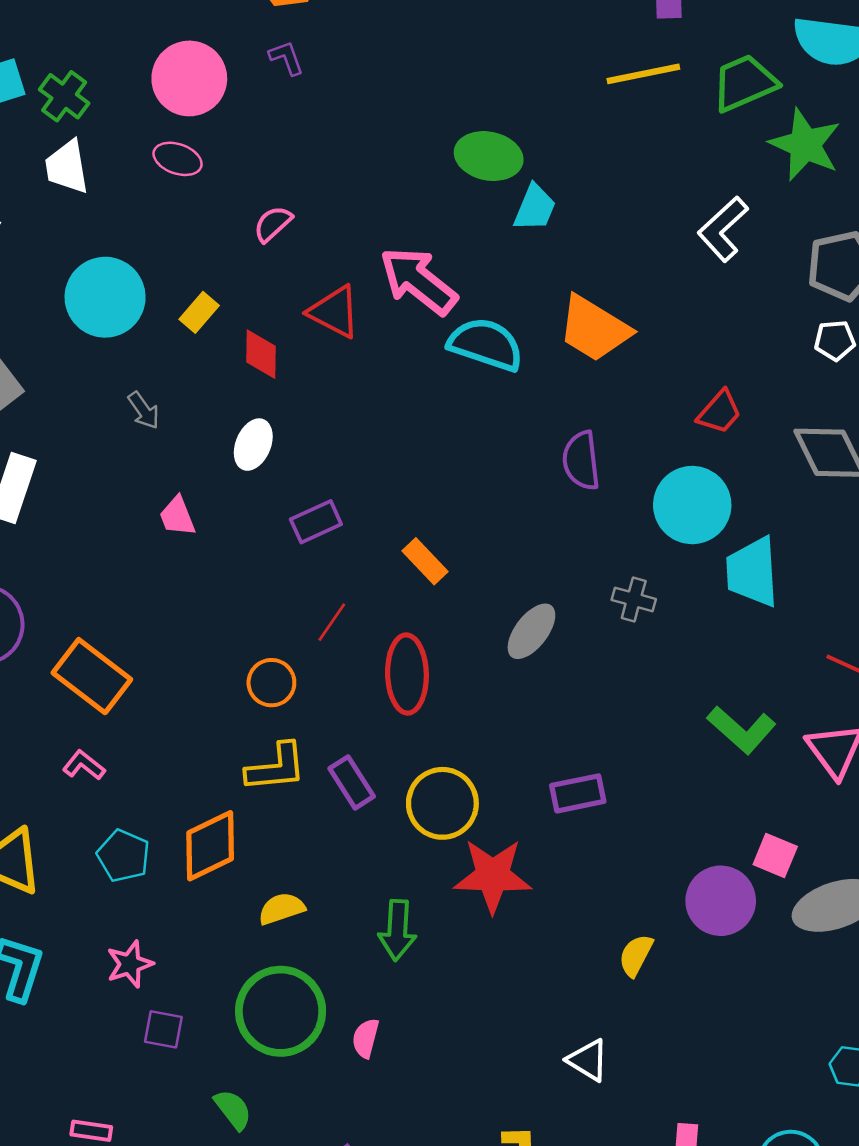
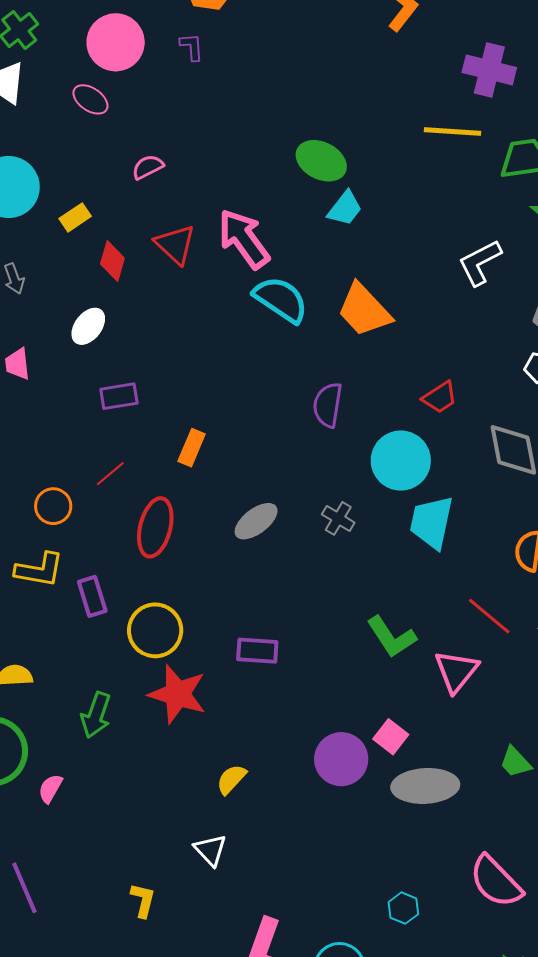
orange rectangle: (425, 561) -> (192, 448), turned 51
yellow semicircle: (636, 955) -> (231, 779), moved

